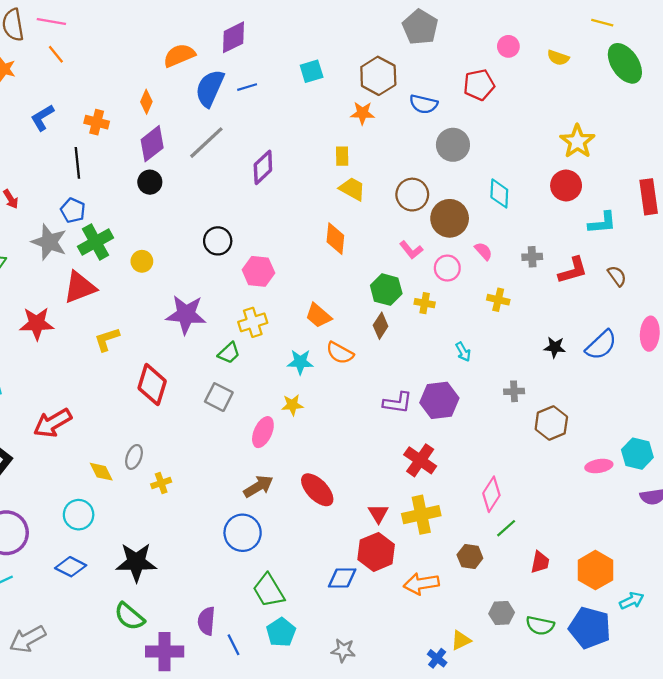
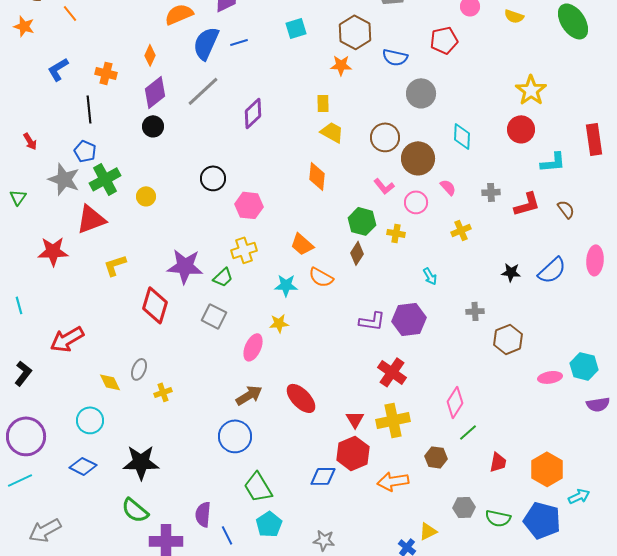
yellow cross: (498, 300) -> (461, 230), turned -36
purple star: (186, 314) -> (185, 266), moved

